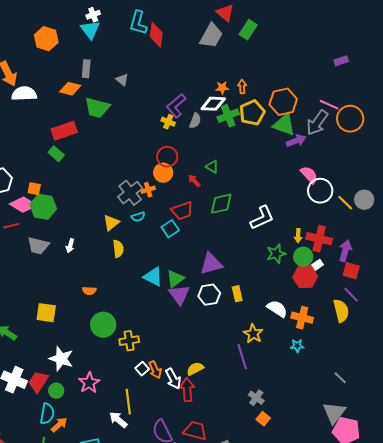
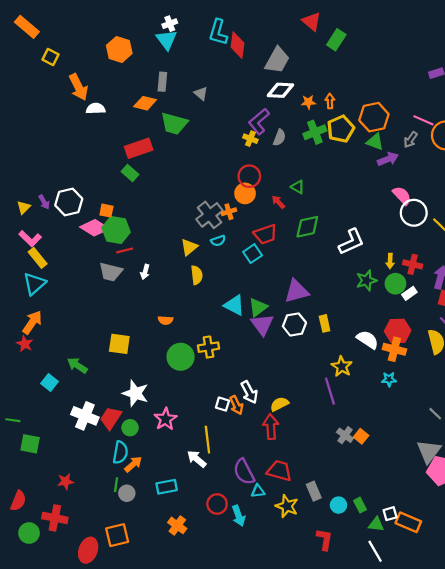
gray trapezoid: (211, 36) -> (277, 60), moved
white semicircle: (24, 94) -> (96, 109), size x0.7
white diamond: (213, 104) -> (280, 90), moved
gray arrow: (317, 123) -> (411, 140), size x0.6
green triangle: (284, 125) -> (375, 142), size x0.7
red line: (11, 226) -> (125, 250), moved
red cross: (319, 239) -> (413, 264), size x0.7
red hexagon: (305, 277) -> (398, 331), moved
yellow cross: (129, 341) -> (208, 347), moved
white square: (142, 369) -> (222, 404), turned -32
white arrow: (173, 379) -> (249, 392), moved
orange square: (263, 419) -> (361, 436), moved

